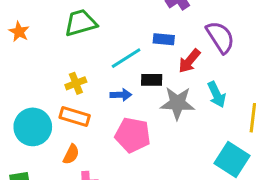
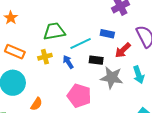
green trapezoid: (81, 23) -> (54, 31), moved
blue arrow: (121, 95) -> (68, 62), moved, turned -128
orange rectangle: (75, 116) -> (15, 52), moved

